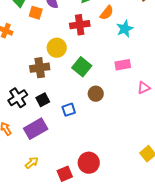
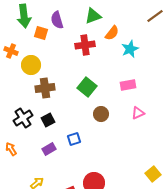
yellow circle: (57, 48) -> (31, 65), moved
pink triangle: (144, 88) -> (138, 113), moved
blue square: (69, 110) -> (74, 139), moved
purple rectangle: (36, 129) -> (49, 149), moved, size x0.6

